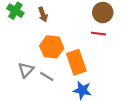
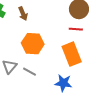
orange rectangle: (76, 62) -> (72, 54), moved

